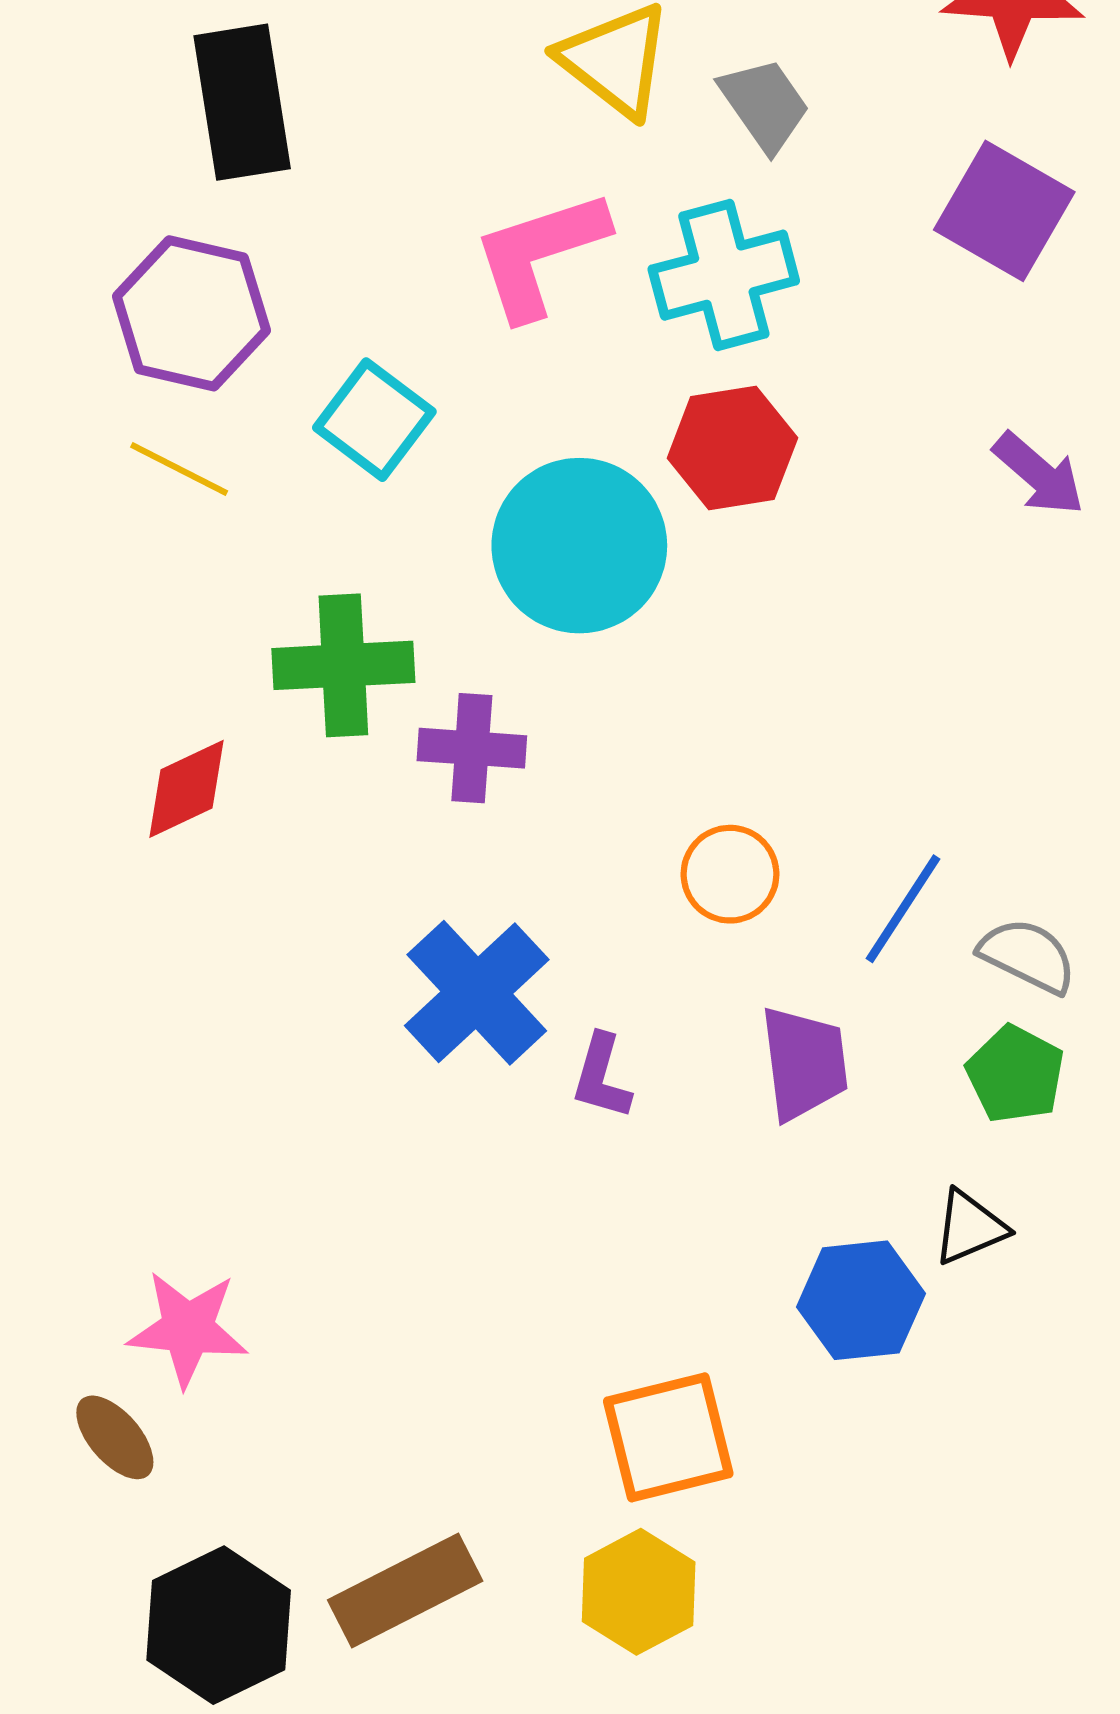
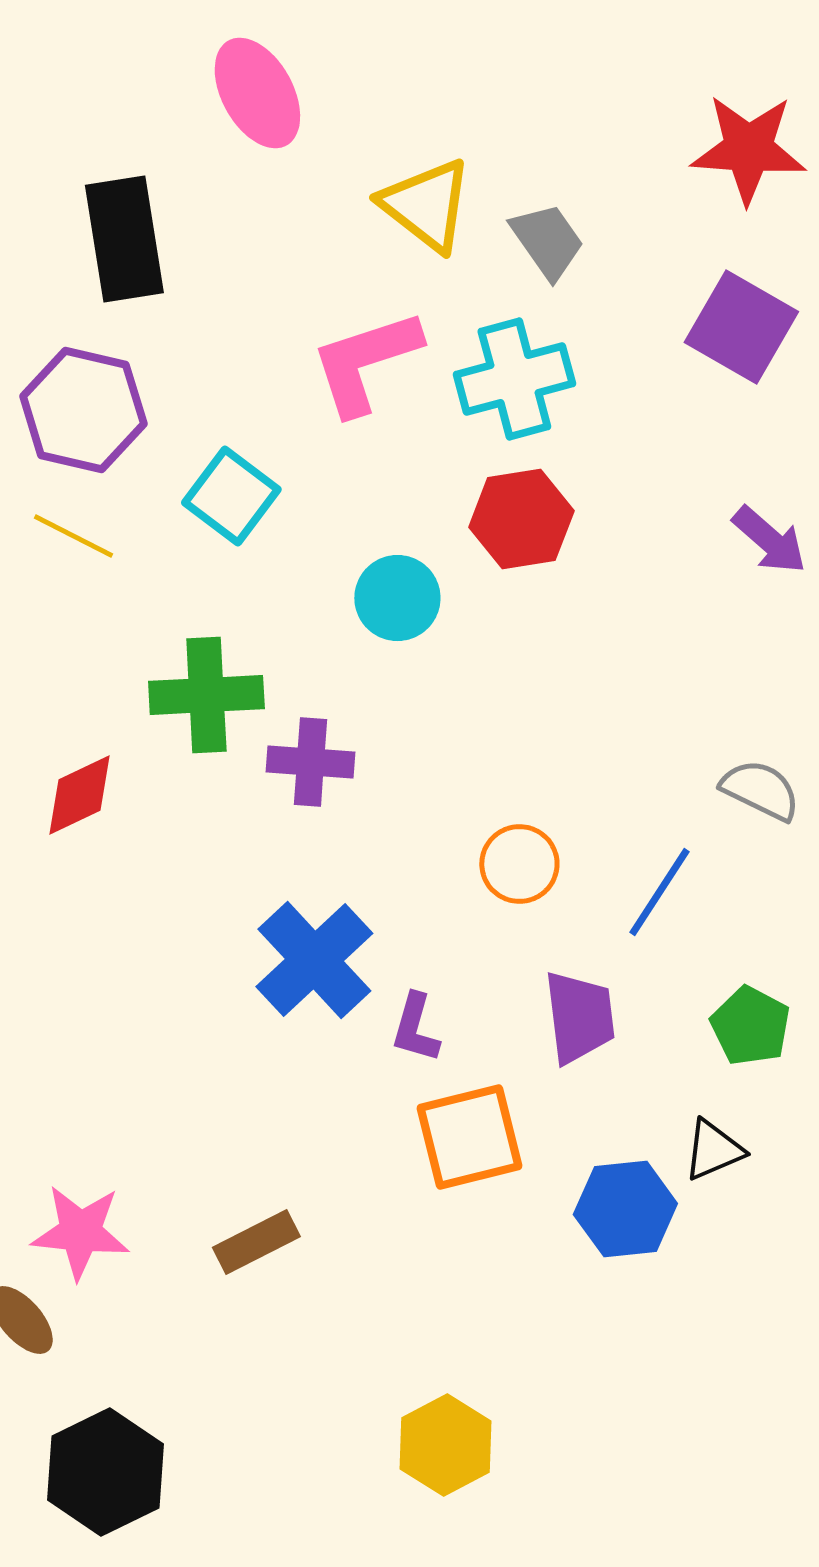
cyan circle: (579, 546) -> (397, 598), size x0.6
gray semicircle: (1028, 956) -> (760, 790), moved
orange square: (668, 1437) -> (469, 1137), moved
brown rectangle: (405, 1591) -> (256, 1242), moved, size x0.7

